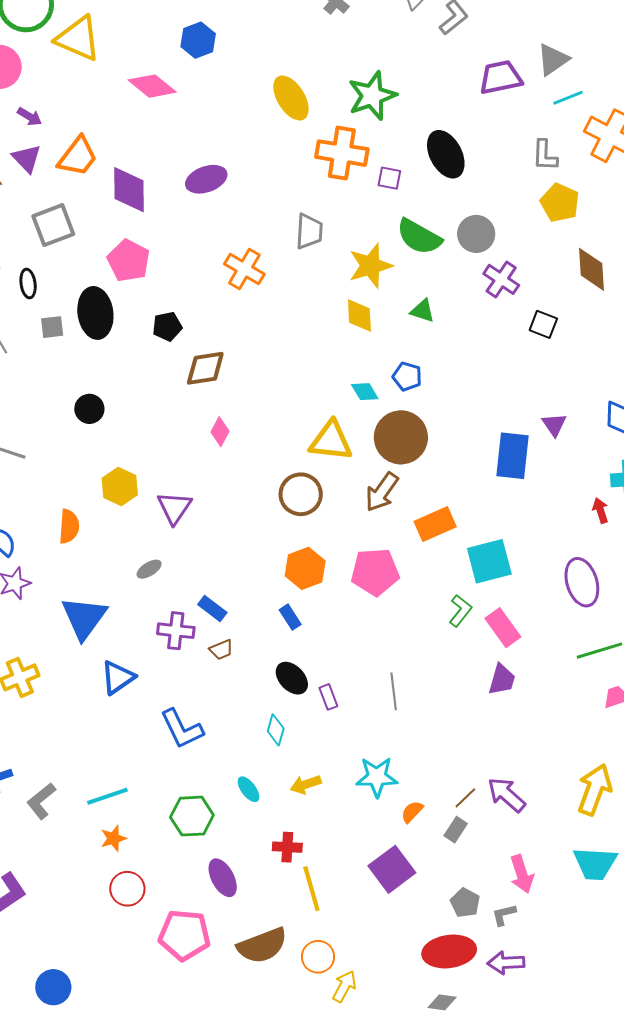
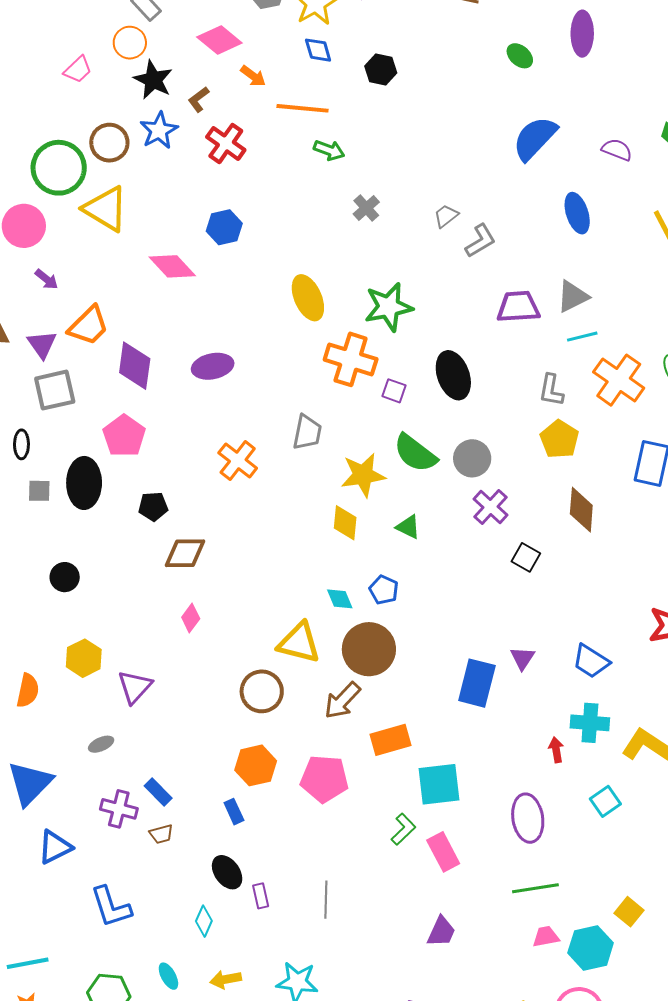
purple triangle: (27, 158) -> (42, 344), moved
purple trapezoid: (502, 680) -> (441, 932), moved

